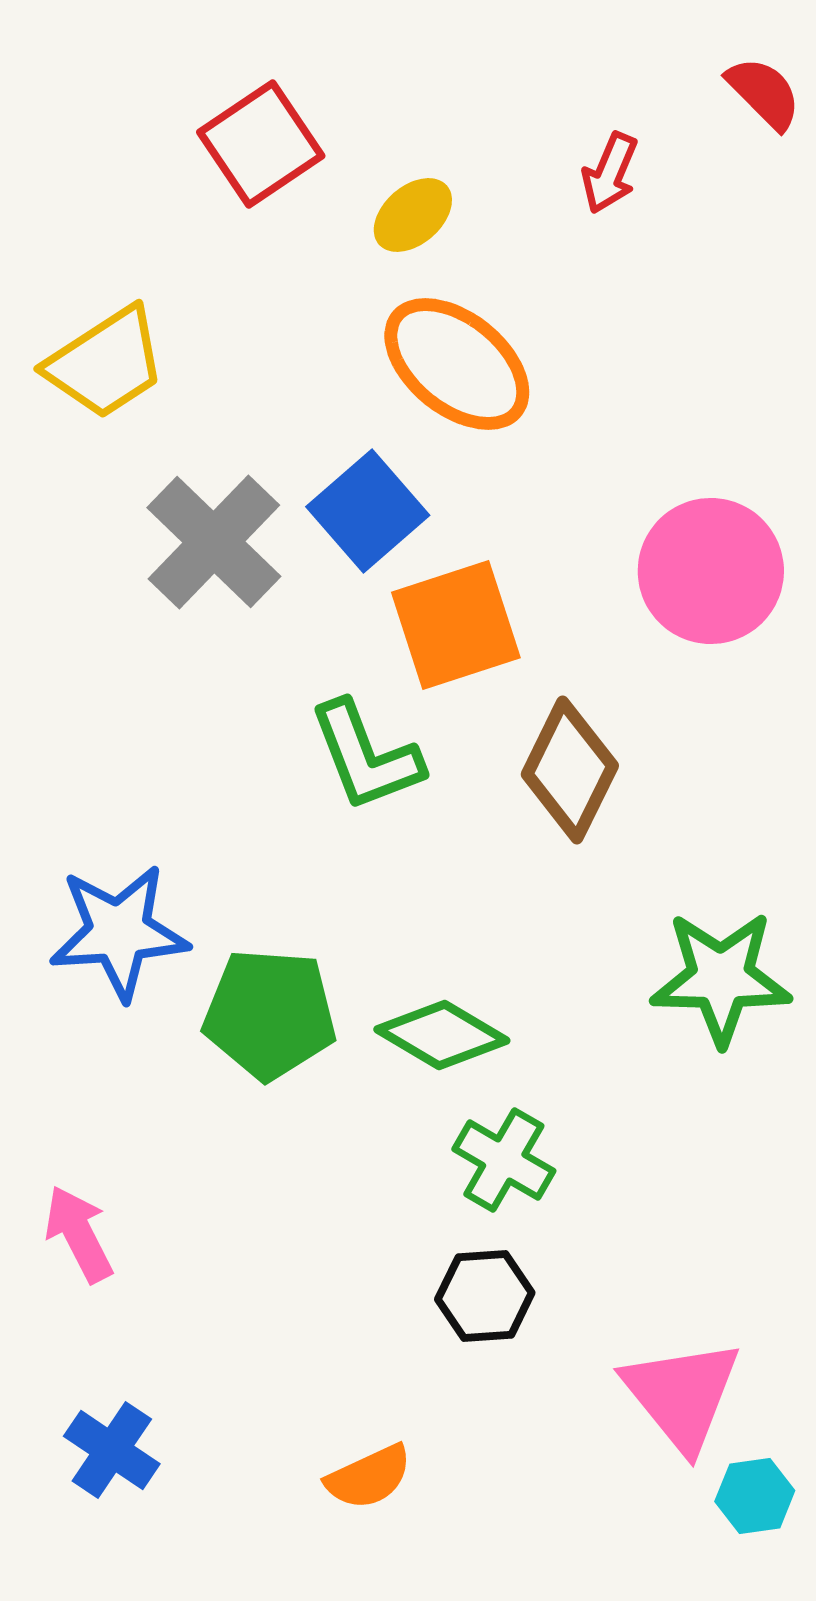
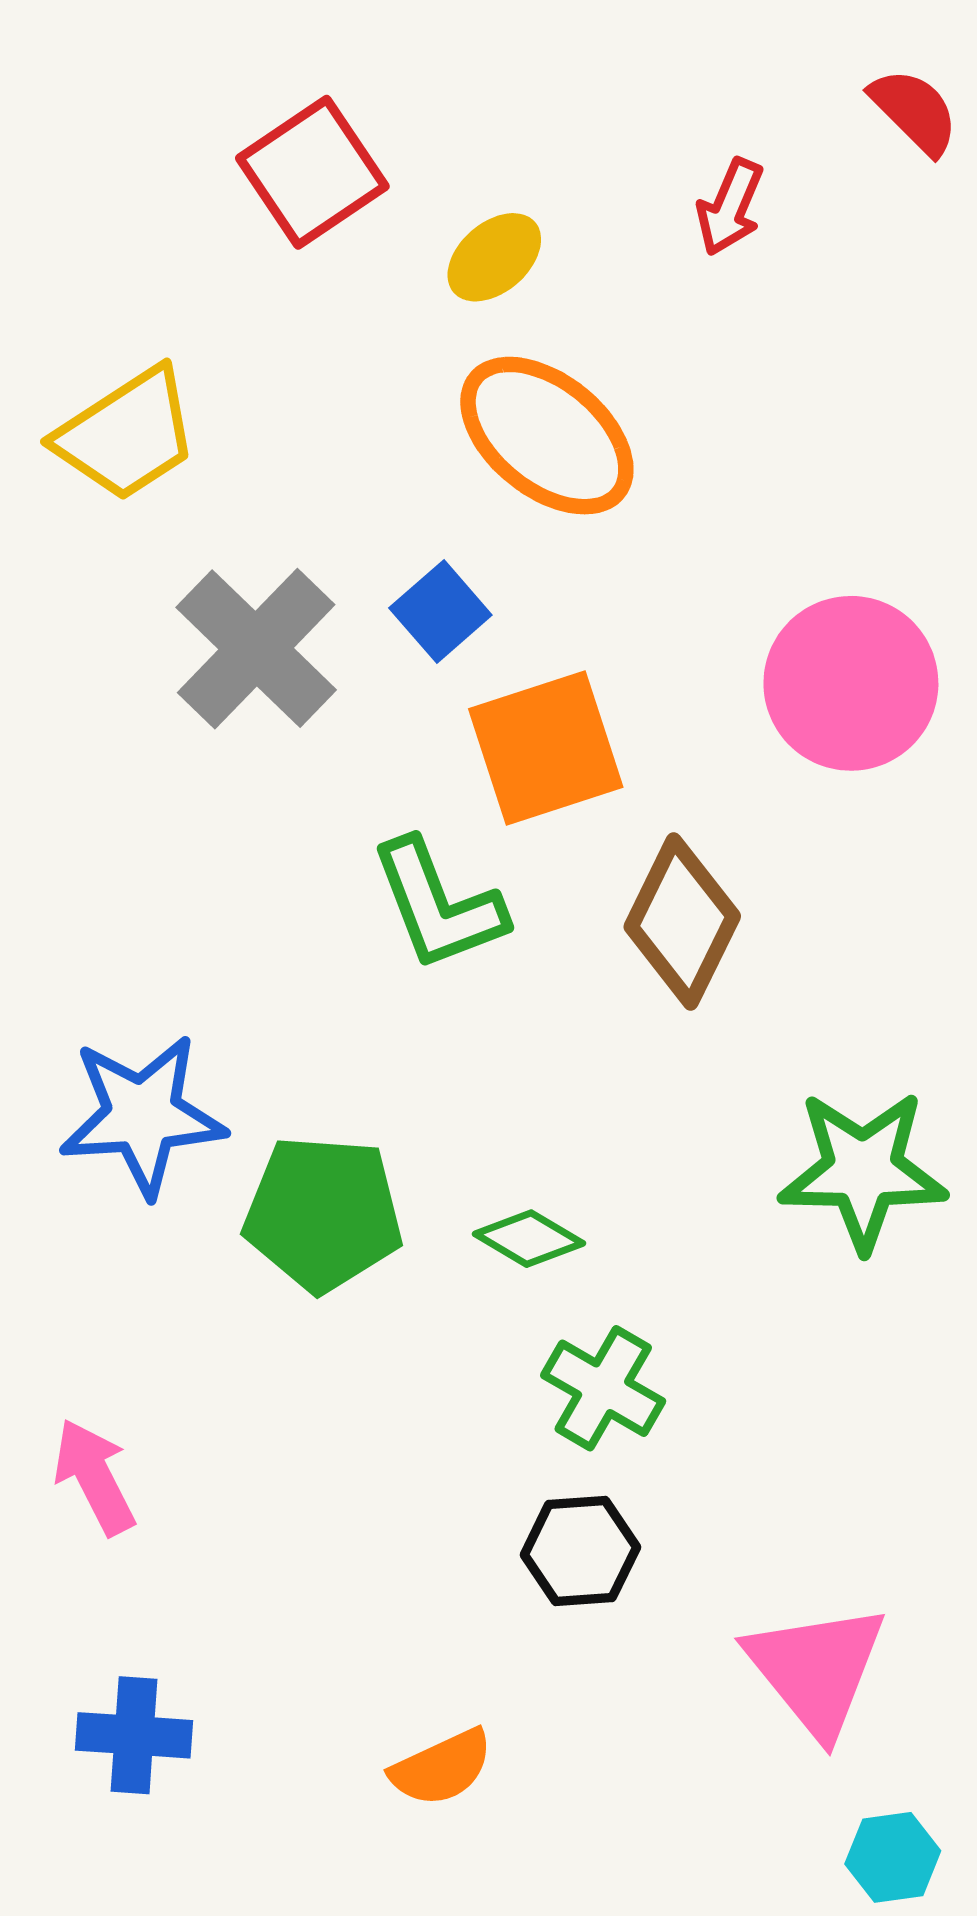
blue square: (368, 511) -> (440, 612), size x0.7
green diamond: (442, 1035) -> (529, 1239), size x0.7
blue cross: (112, 1450) -> (134, 1735), turned -30
cyan hexagon: (755, 1496) -> (893, 1857), moved

